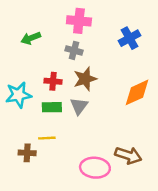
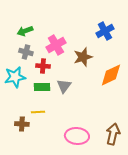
pink cross: (79, 21) -> (56, 45), moved, turned -36
gray cross: (74, 50) -> (26, 52), moved
brown star: (85, 79) -> (83, 57), moved
brown arrow: (128, 155) -> (113, 134), moved, turned -95

